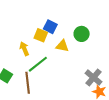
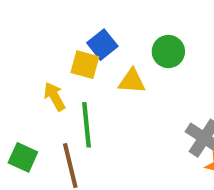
blue square: (50, 27) -> (102, 45), turned 32
green line: (38, 64) -> (87, 125), turned -50

